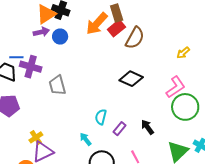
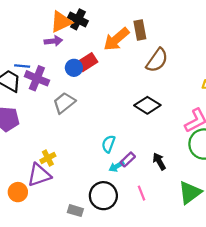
red rectangle: (116, 28) -> (87, 62), moved
blue circle: (60, 37) -> (74, 68), moved
gray trapezoid: (57, 85) -> (64, 103), turned 60
yellow cross: (36, 137) -> (48, 158), moved
cyan arrow: (86, 139) -> (117, 166), moved, turned -88

